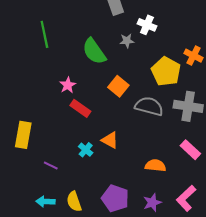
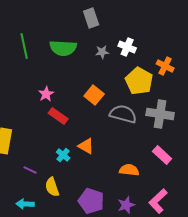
white cross: (147, 25) -> (127, 47), moved
green semicircle: (94, 51) -> (63, 48), moved, turned -52
yellow semicircle: (74, 201) -> (52, 187), moved

